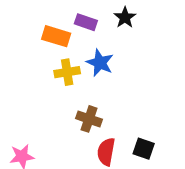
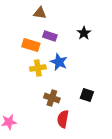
black star: (125, 17) -> (84, 33), moved
black square: (144, 149) -> (87, 95), moved

